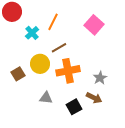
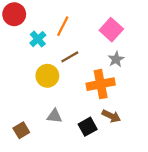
orange cross: (68, 71) -> (101, 84), moved
brown square: (18, 74) -> (21, 130), moved
gray star: (100, 78) -> (116, 59), moved

